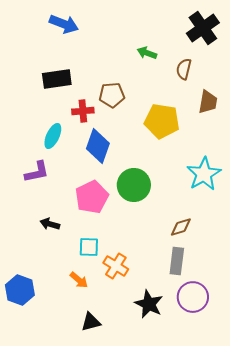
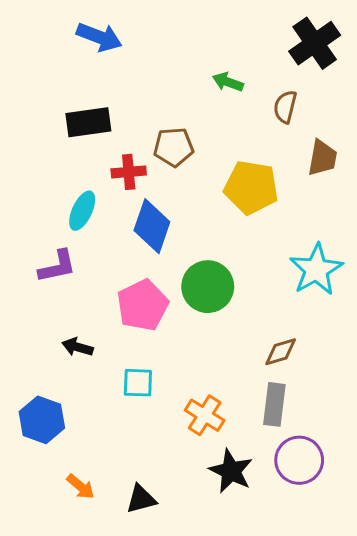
orange cross: (116, 266) -> (205, 415), moved
orange arrow: (79, 280) -> (81, 487), moved
blue hexagon: (20, 290) -> (42, 420), moved

